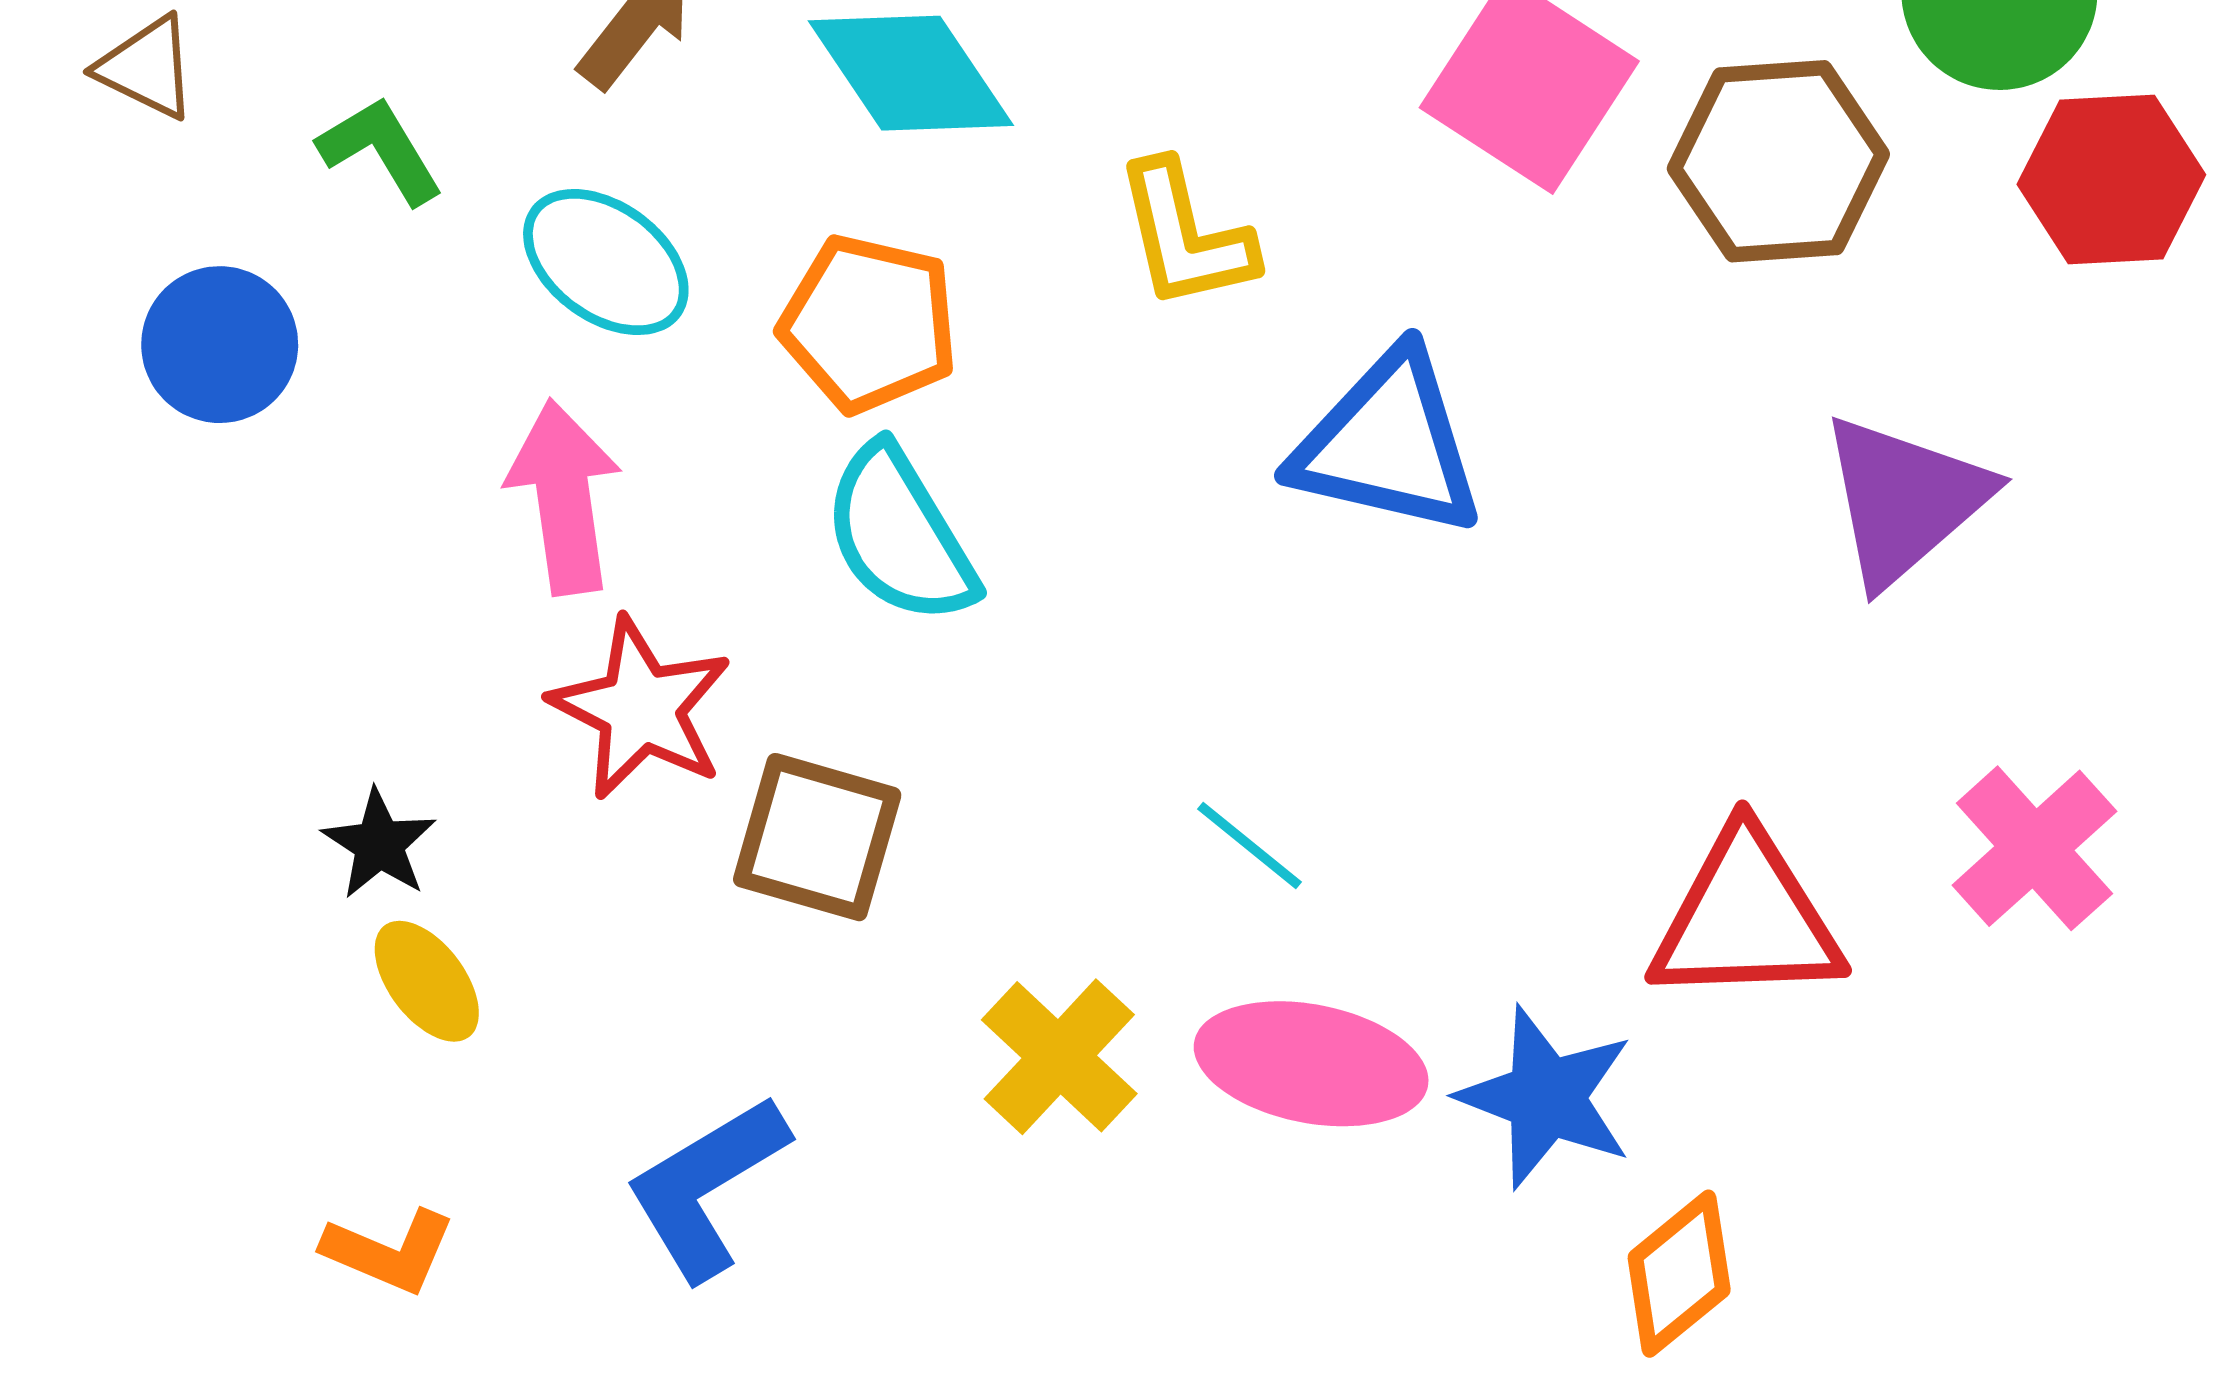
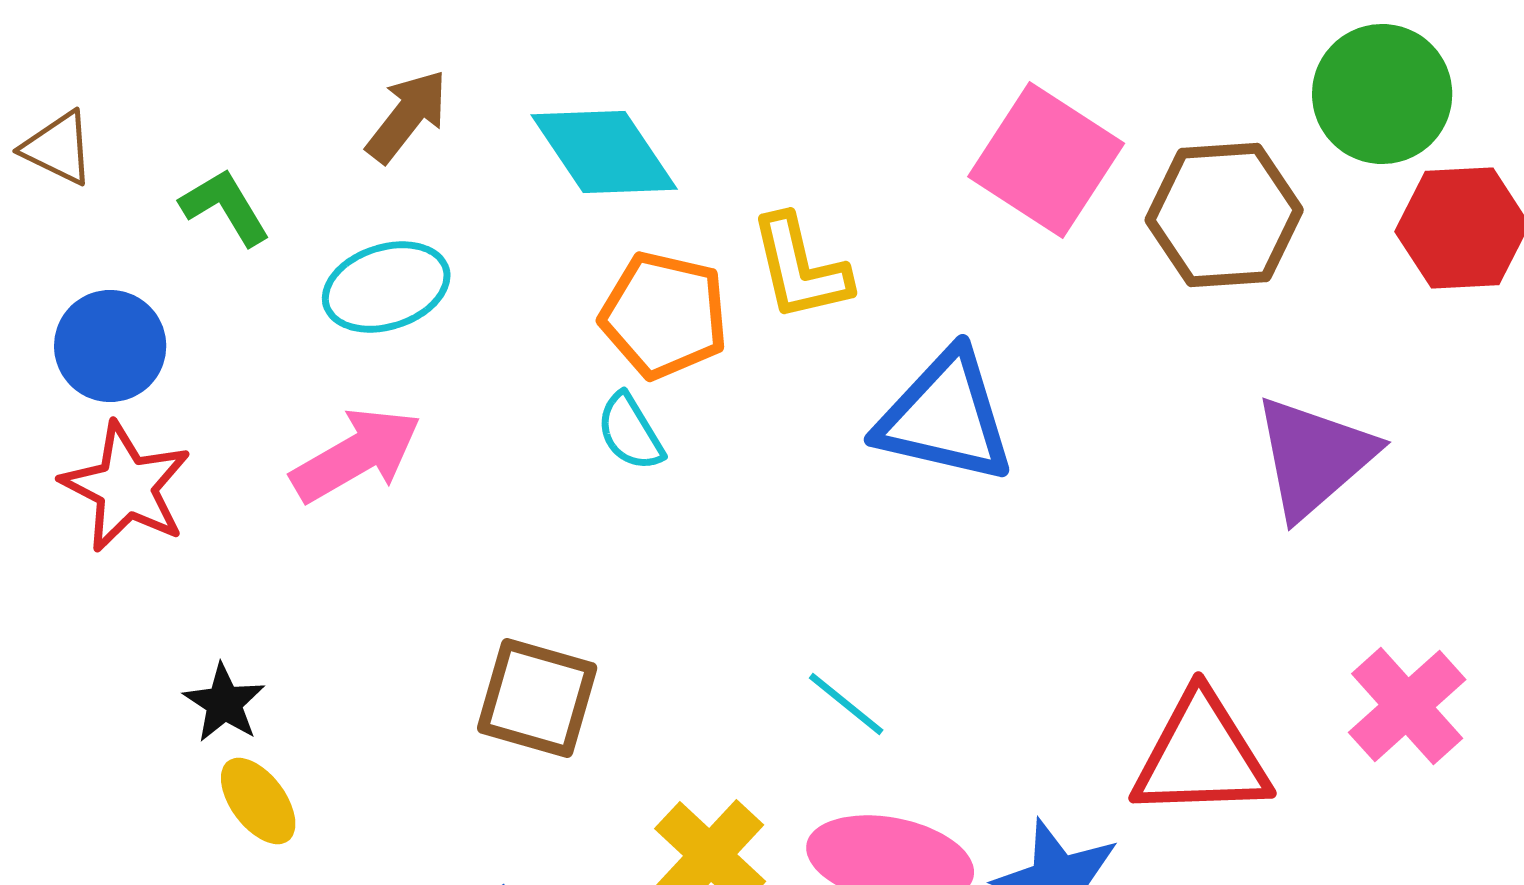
cyan ellipse: (606, 262) -> (386, 287), turned -54
orange pentagon: (869, 324) -> (664, 315), moved
pink arrow: (564, 497) -> (356, 455), turned 68
cyan semicircle: (900, 535) -> (630, 432), moved, size x0.6
red star: (641, 708) -> (126, 487), moved

